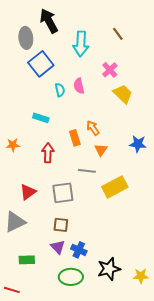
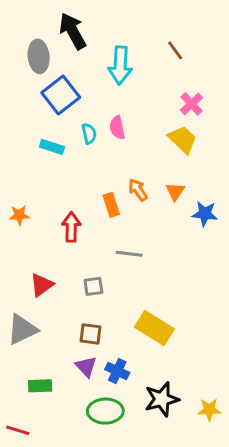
pink cross: (110, 70) -> (191, 104), moved
cyan rectangle: (41, 118) -> (52, 147), moved
orange triangle: (101, 150) -> (175, 191), moved
yellow rectangle: (115, 187) -> (154, 328), moved, turned 60
gray square: (63, 193) -> (93, 286), size x0.6

